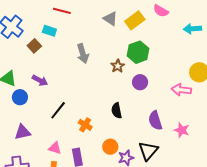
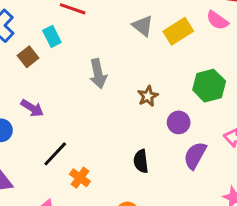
cyan rectangle: (49, 31) -> (52, 36), turned 40
green hexagon: (138, 52) -> (209, 86), moved
purple semicircle: (155, 121) -> (195, 155), moved, turned 42
orange cross: (85, 125) -> (80, 178), moved

